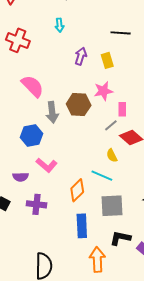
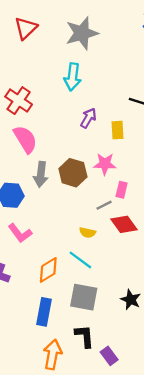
cyan arrow: (59, 25) -> (73, 77), size x1.6
red cross: (18, 40) -> (19, 101), moved
yellow semicircle: (112, 155) -> (88, 233), moved, turned -64
black L-shape: (120, 238) -> (84, 336), turned 60

